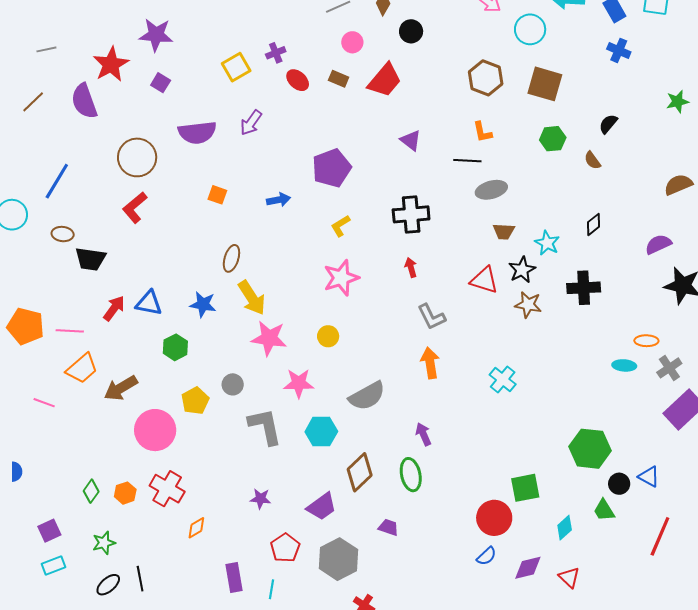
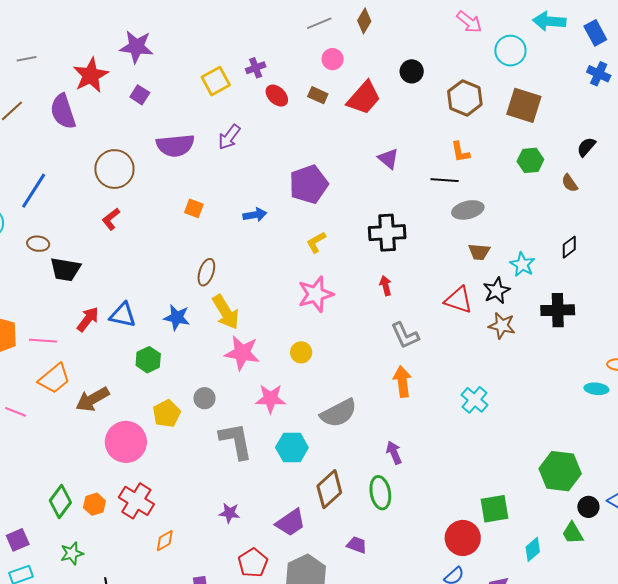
black circle: (411, 31) -> (412, 71), moved
red L-shape: (135, 208) -> (111, 219), size x0.7
green diamond: (91, 491) -> (60, 501), size x1.4

